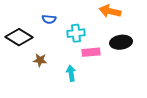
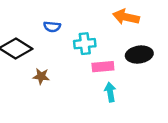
cyan arrow: (71, 73) -> (110, 92), moved

